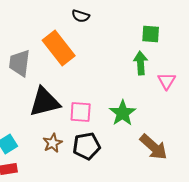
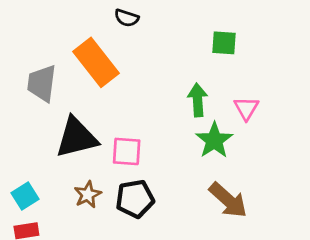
green arrow: (141, 63) -> (198, 100), moved
green star: (123, 113) -> (214, 140), moved

